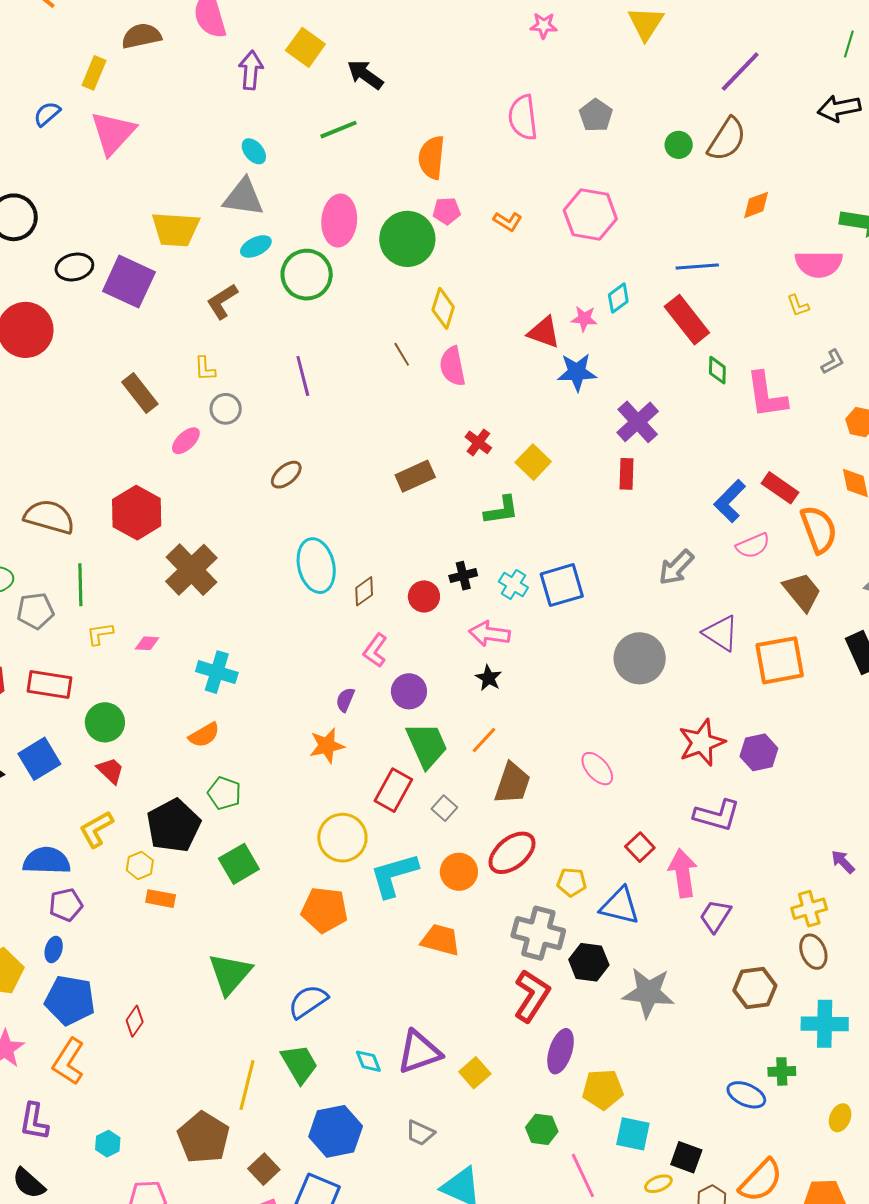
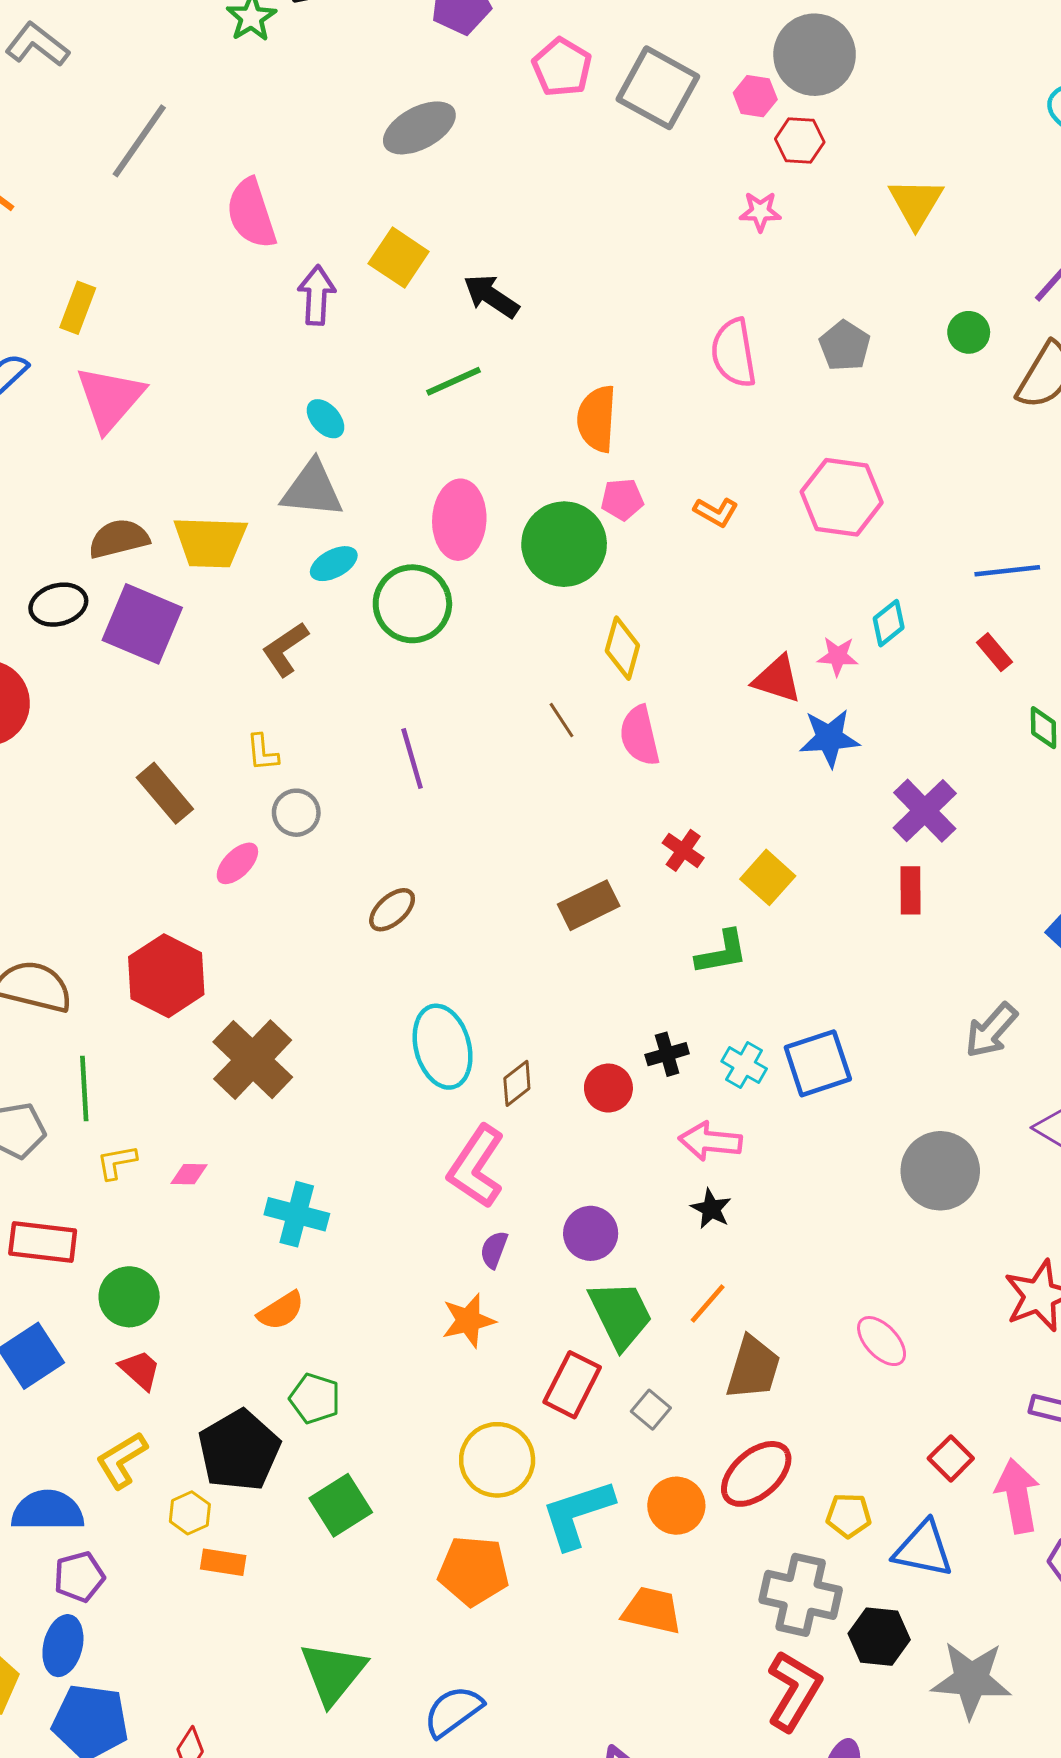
brown semicircle: (141, 36) -> (119, 539), moved
green circle: (679, 145) -> (969, 332), moved
red rectangle: (687, 320) -> (994, 652), size x0.5
pink L-shape: (375, 650) -> (476, 1167), moved, size x1.6
blue ellipse: (54, 949) -> (63, 1646), size x1.5

